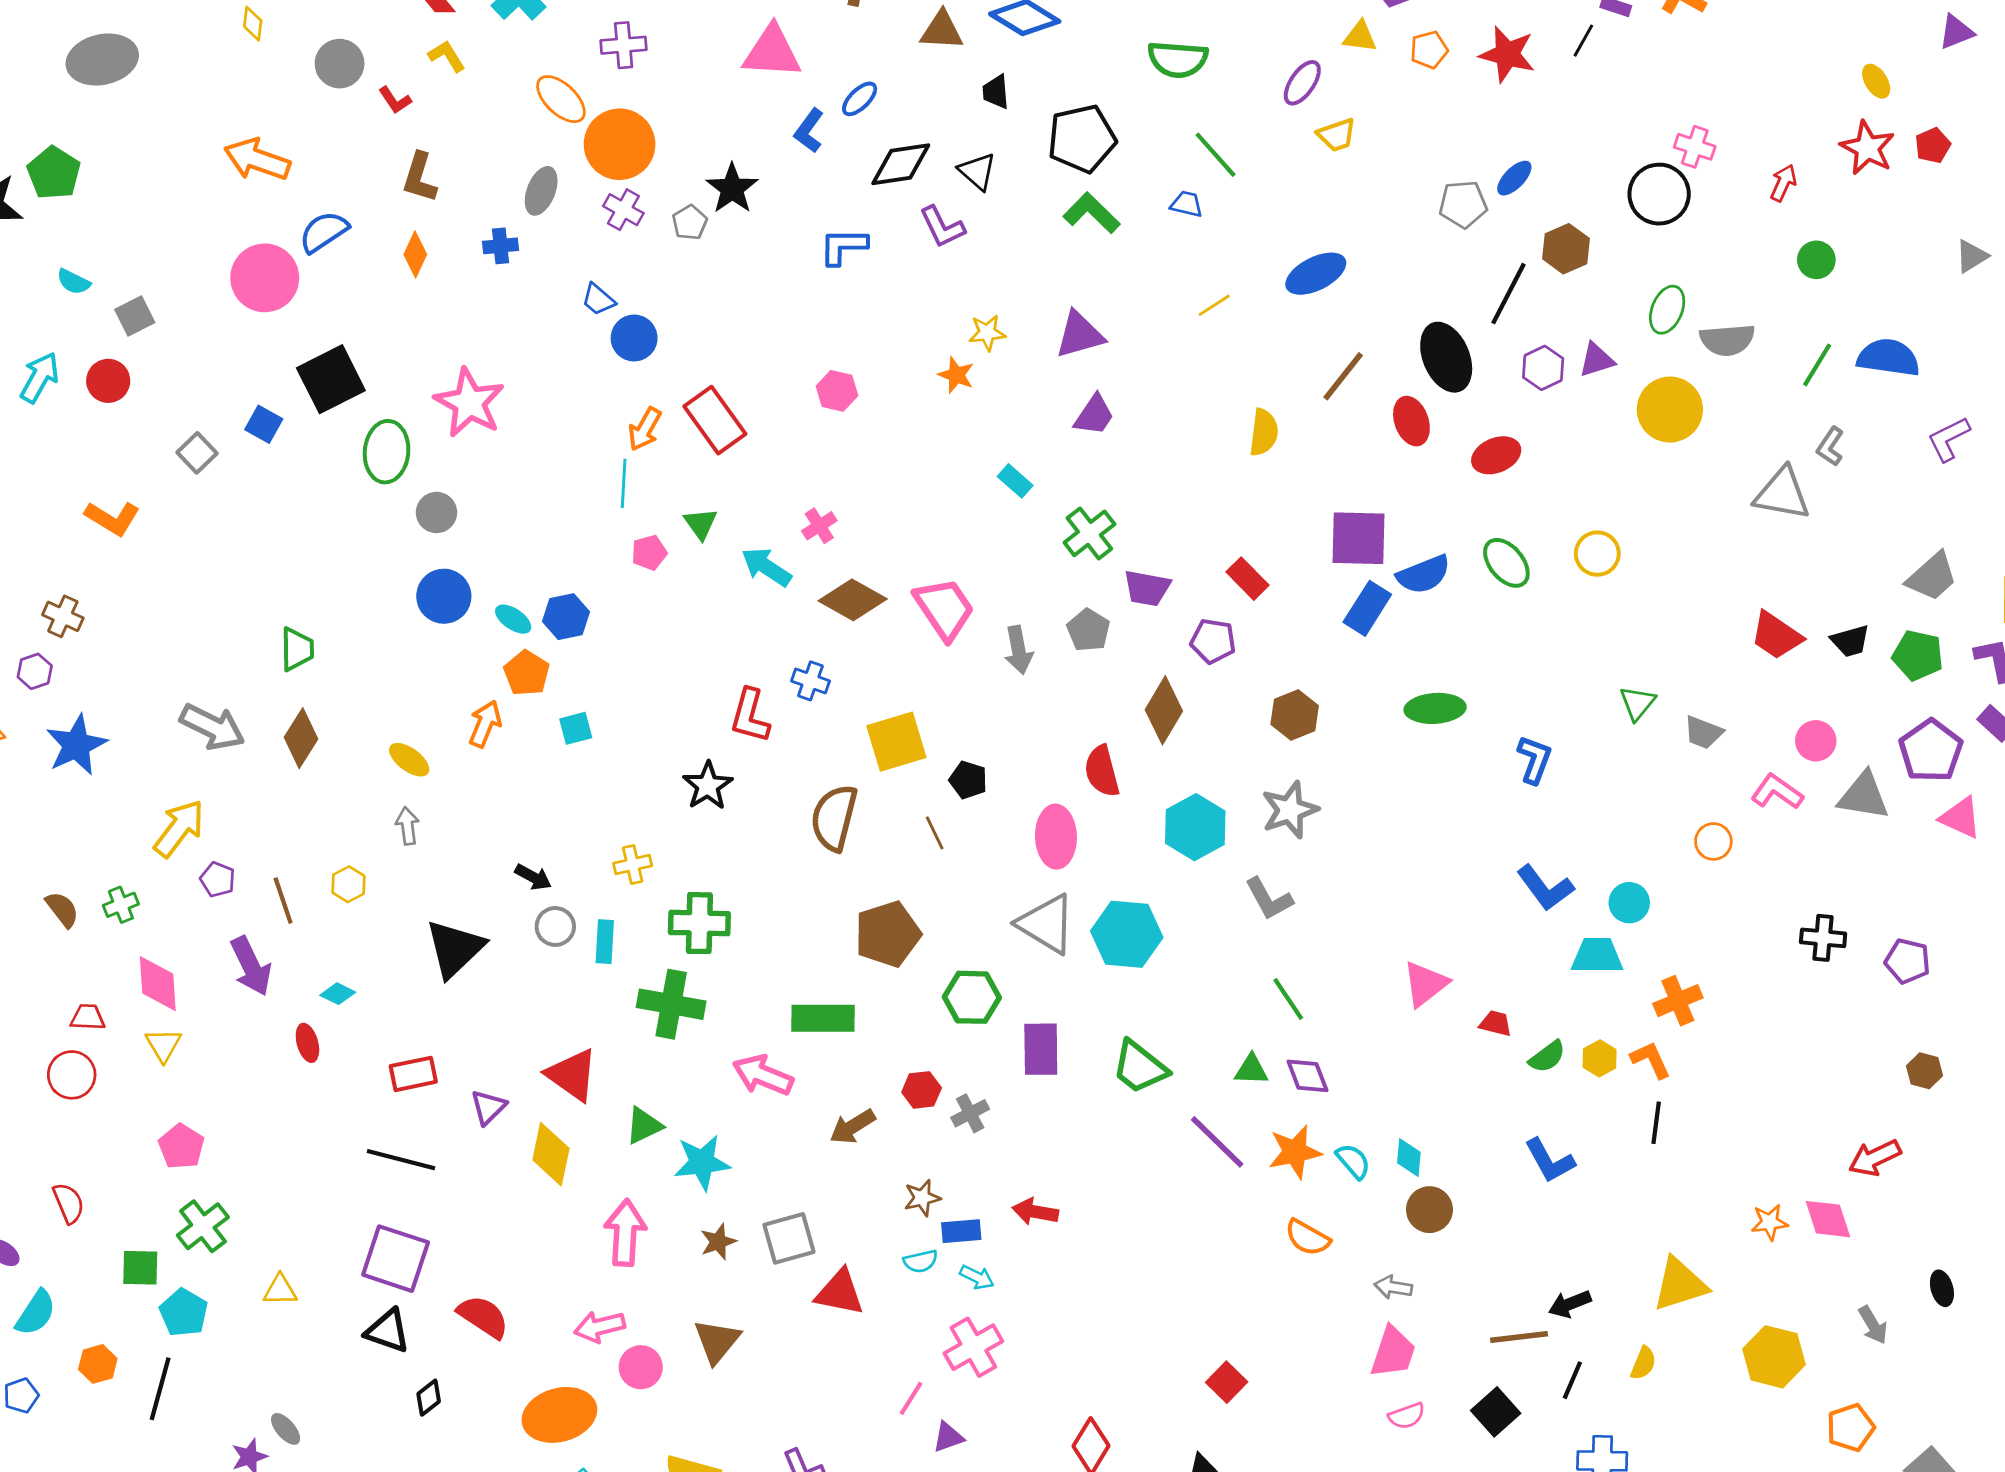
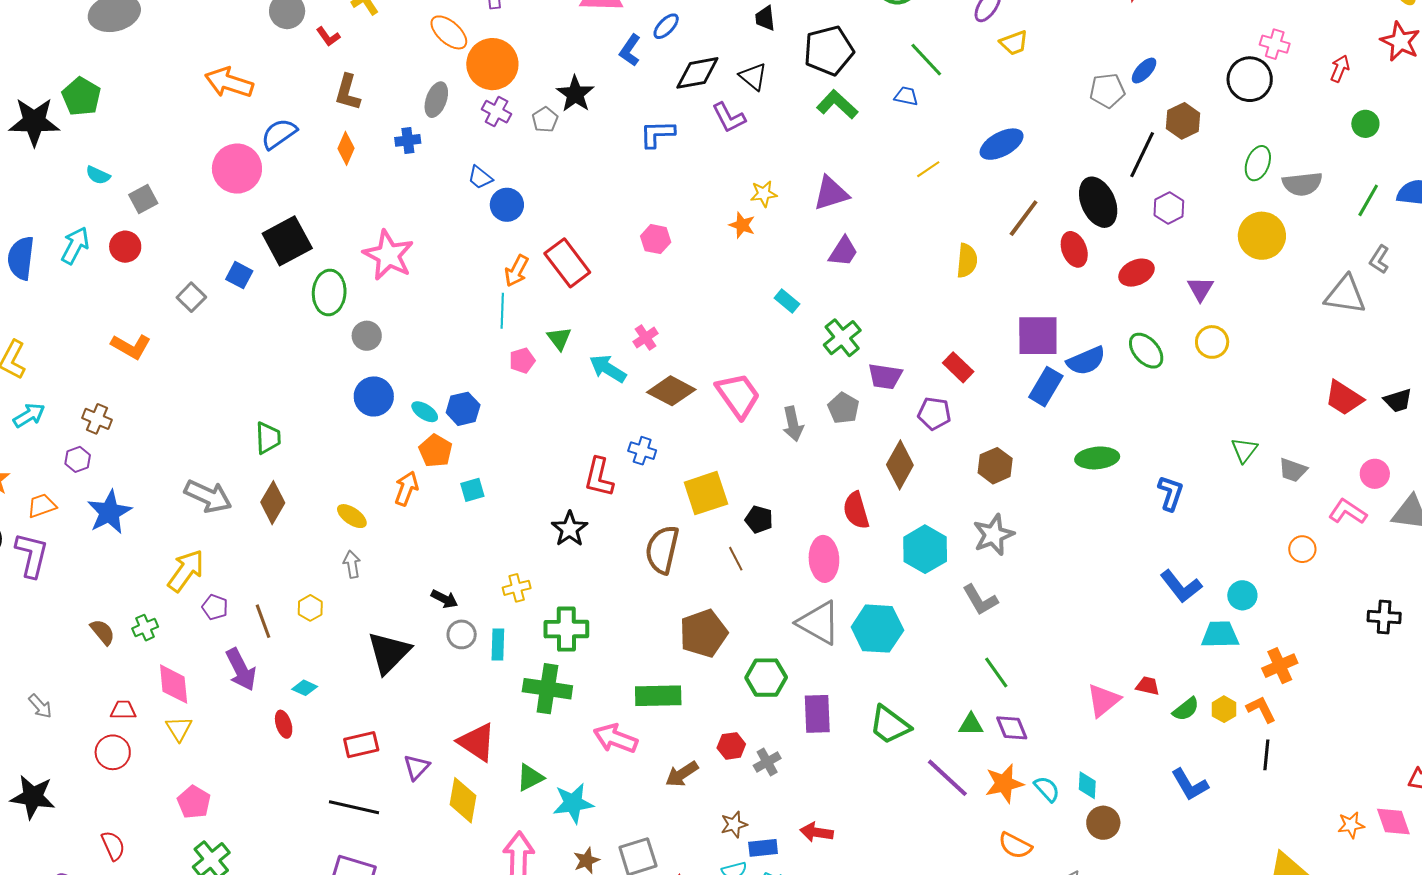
purple triangle: (1597, 360) -> (1200, 289), moved, turned -40
pink triangle: (1425, 984) -> (1103, 700), moved

